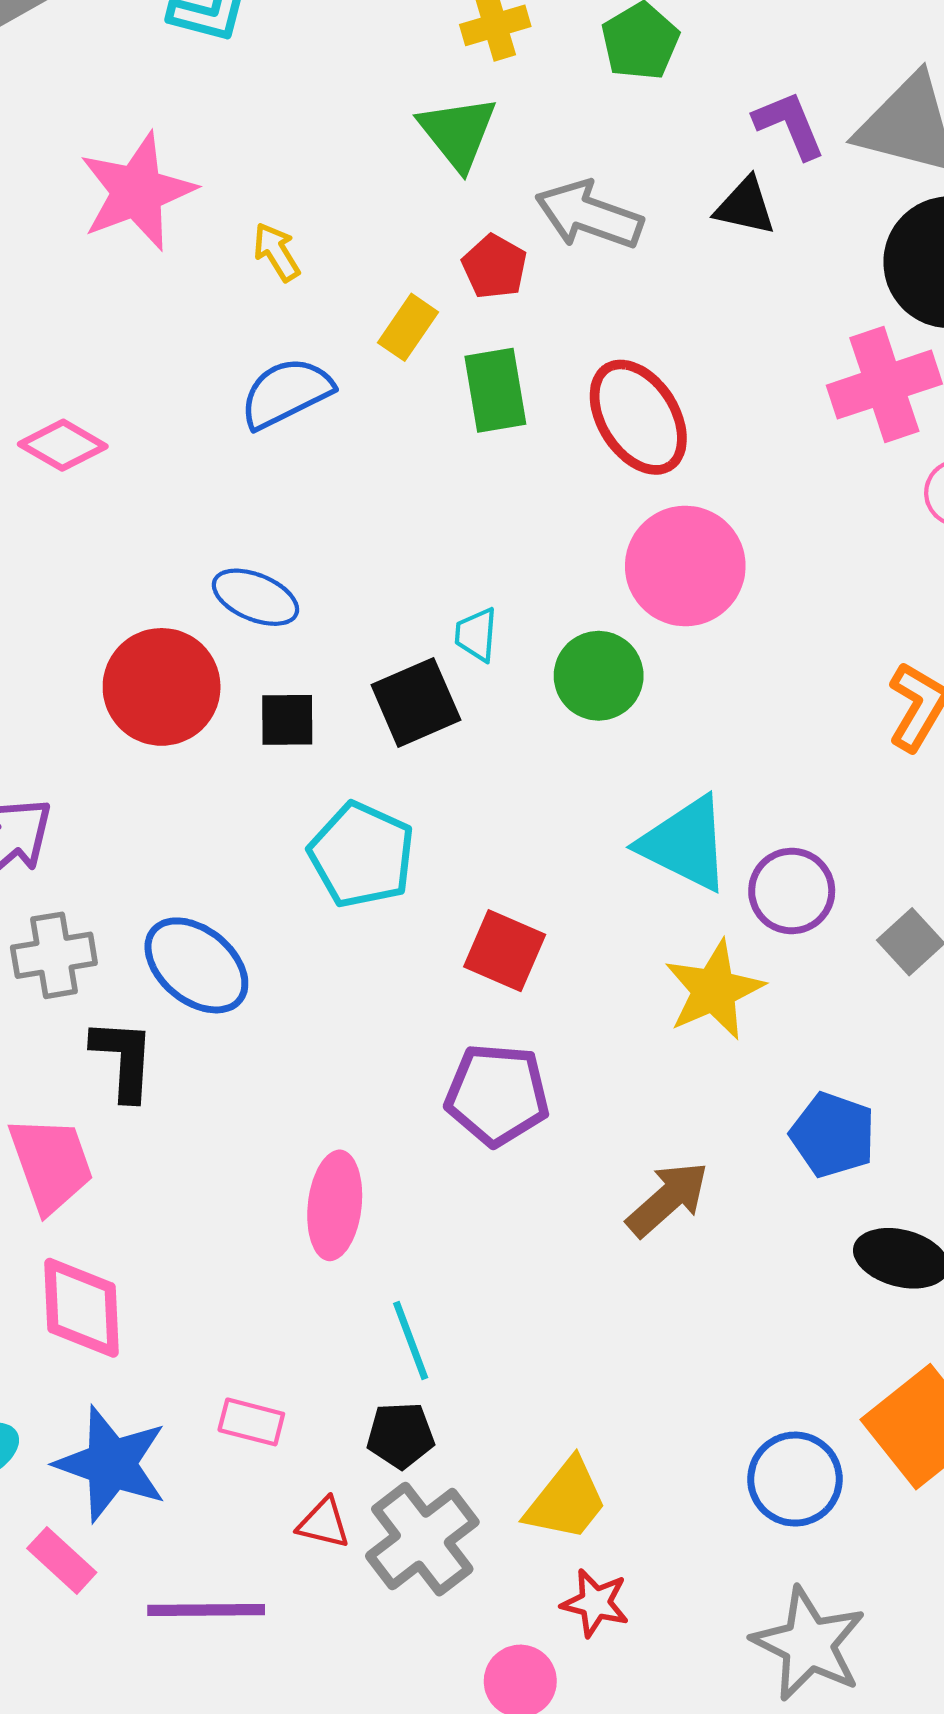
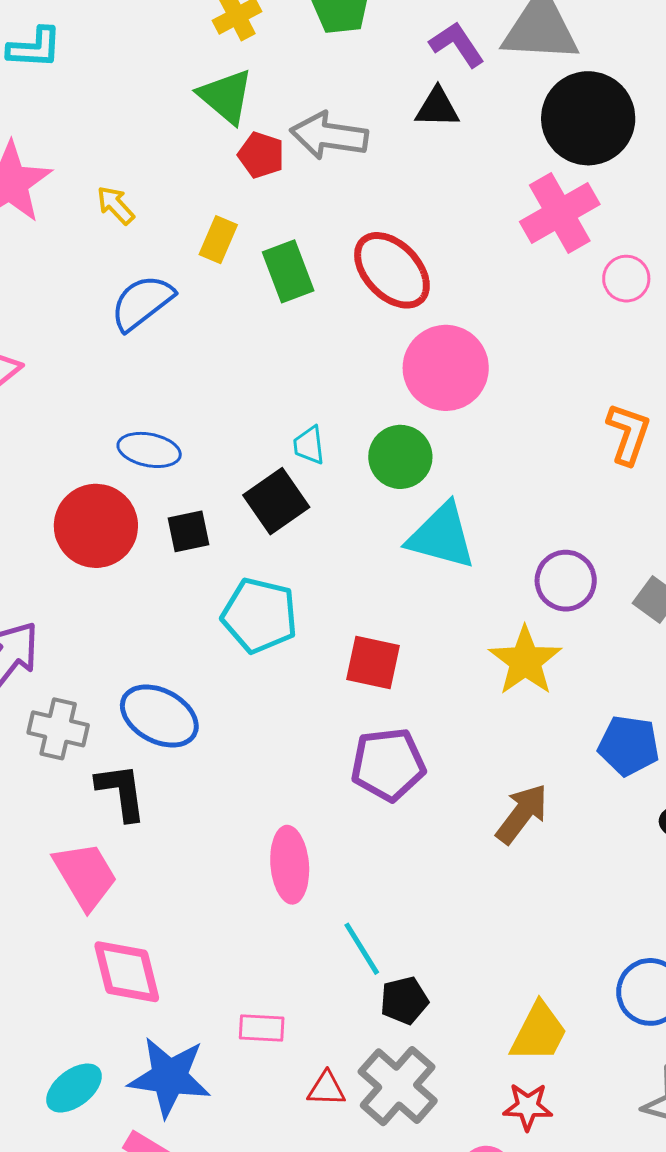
red pentagon: (495, 267) -> (261, 155), moved
cyan triangle: (685, 844) -> (441, 536), moved
gray cross: (54, 955) -> (58, 729), turned 34
black pentagon: (401, 1435) -> (404, 1000), moved
yellow trapezoid: (566, 1500) -> (539, 1032), moved

